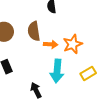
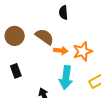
brown semicircle: (34, 31) -> (45, 37), turned 132

